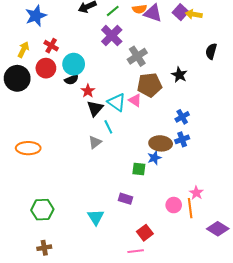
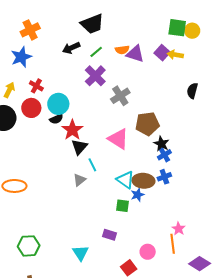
black star: (179, 75) -> (161, 144), moved
brown pentagon: (149, 85) -> (147, 124), moved
red star: (88, 91) -> (72, 130), size x1.5
pink triangle: (135, 100) -> (118, 139), size x1.6
cyan triangle: (117, 102) -> (125, 180), moved
pink circle: (174, 205) -> (148, 252), moved

